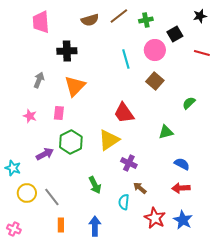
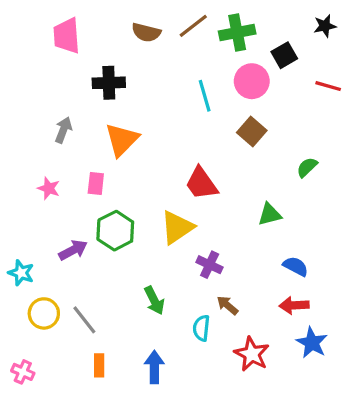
brown semicircle: (90, 20) -> (146, 32), turned 30
green cross: (146, 20) -> (237, 32), size x1.5
blue star: (183, 220) -> (312, 343), moved

